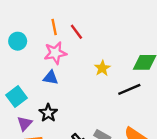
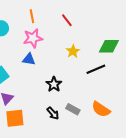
red line: (76, 32) -> (67, 20), moved
black star: (48, 113) -> (54, 84), moved

